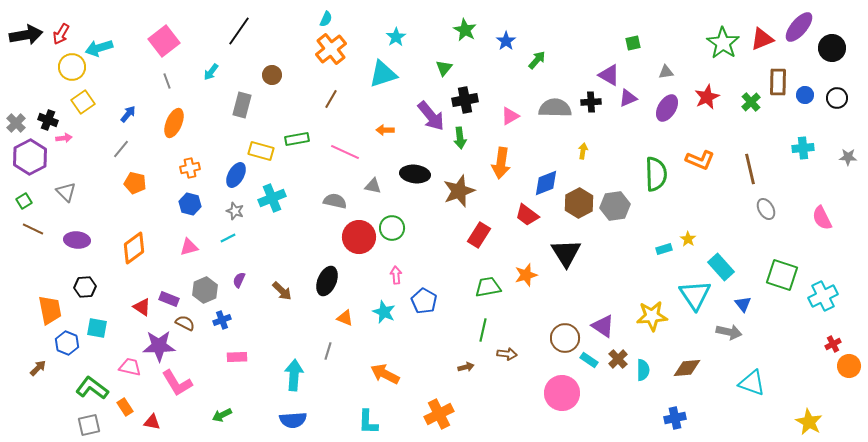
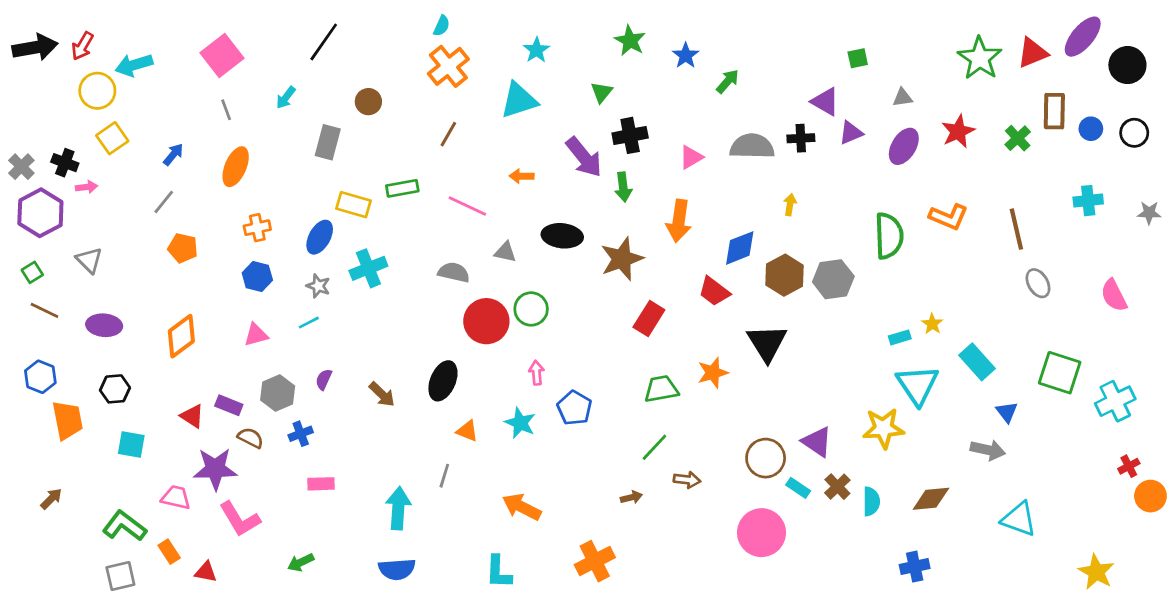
cyan triangle: (695, 295) -> (917, 385), moved
green line: (483, 330) -> (654, 447), turned 30
blue hexagon: (67, 343) -> (40, 377), moved

